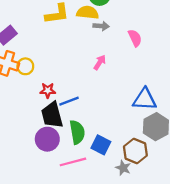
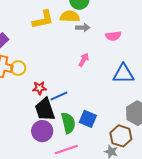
pink semicircle: (135, 38) -> (113, 36), turned 112
blue triangle: (145, 99) -> (123, 74), moved
blue square: (101, 145) -> (88, 119), moved

